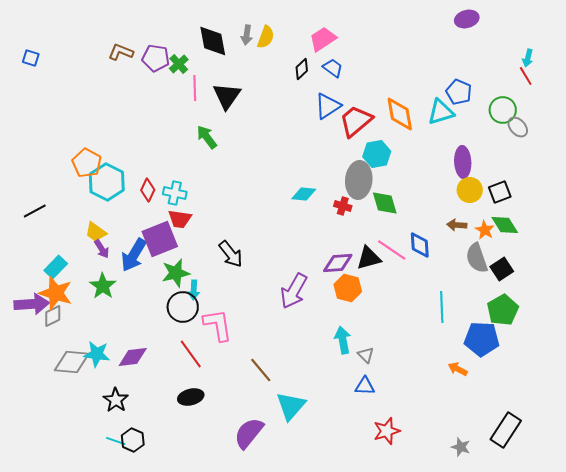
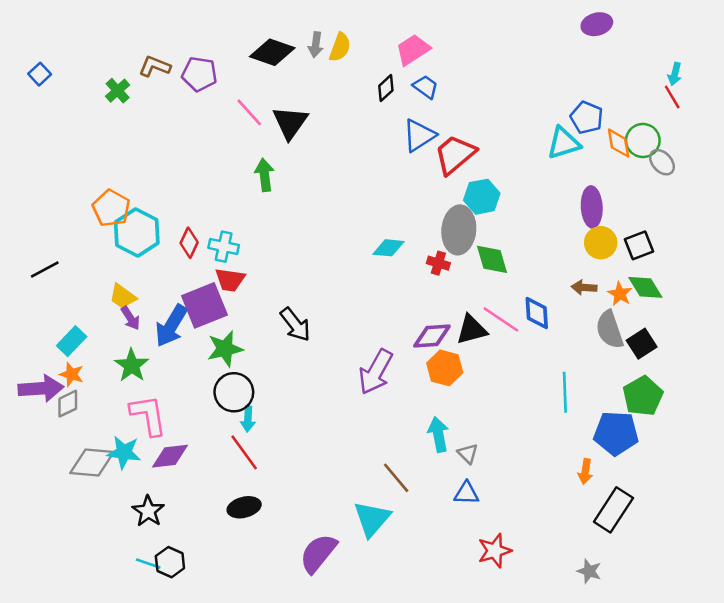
black diamond: (213, 41) -> (272, 52), turned -60
blue square: (31, 58) -> (40, 74), turned 30
green cross: (179, 64) -> (118, 91), moved
pink line: (195, 88) -> (249, 112), turned -40
orange diamond: (400, 114) -> (619, 143), moved, size x0.7
green arrow: (207, 137) -> (265, 175), turned 30
cyan arrow: (194, 290) -> (248, 419), moved
orange star: (56, 293) -> (72, 374), size x0.6
pink L-shape: (218, 325) -> (148, 415), moved
orange arrow: (458, 369) -> (585, 471), turned -108
brown line: (261, 370) -> (396, 478), moved
black rectangle: (506, 430) -> (613, 510), moved

